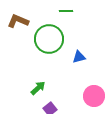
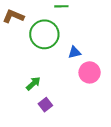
pink circle: (94, 96) -> (90, 72), moved

